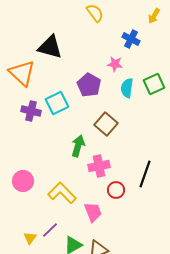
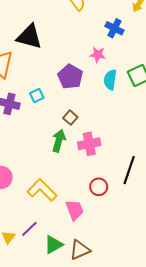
cyan square: (57, 103) -> (37, 95), size x0.6
brown square: (106, 124) -> (70, 118), moved, size x0.6
pink cross: (99, 166) -> (89, 144), moved

